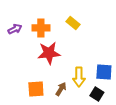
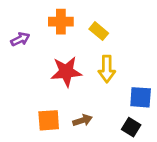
orange cross: (41, 28) -> (61, 22), moved
yellow arrow: (79, 77) -> (107, 69), moved
brown arrow: (61, 89) -> (82, 120), turned 40

